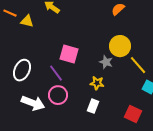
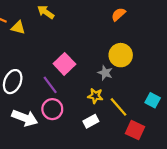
pink square: (69, 54) -> (64, 64), turned 30
yellow line: (138, 65) -> (118, 107), moved
white rectangle: (93, 106) -> (91, 121), turned 40

